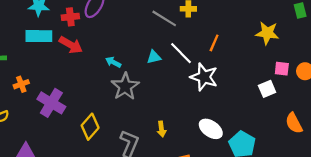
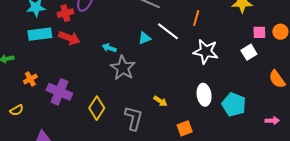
white star: (204, 77) -> (206, 51), moved
yellow arrow: (162, 129) -> (160, 101), turned -40
white ellipse: (211, 129) -> (204, 95), turned 55

